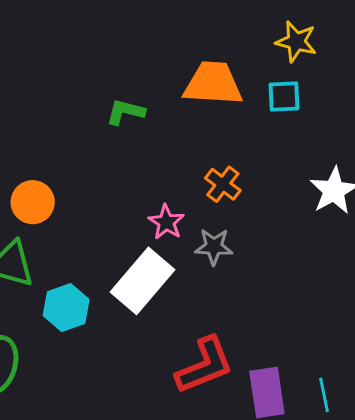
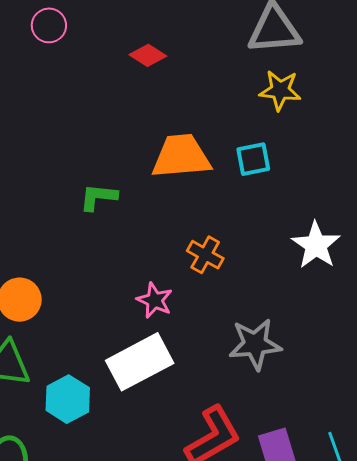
yellow star: (296, 42) -> (280, 90), moved
gray star: (214, 247) -> (255, 344), moved, size x1.4
white rectangle: (143, 281) -> (140, 362), turned 30

